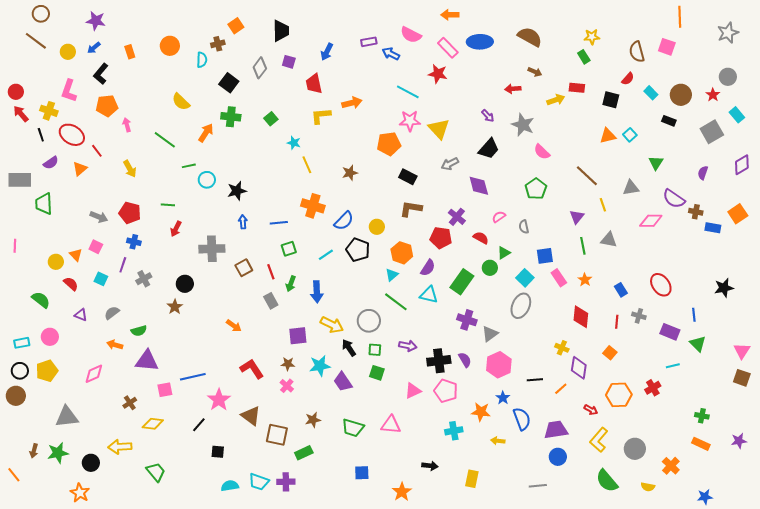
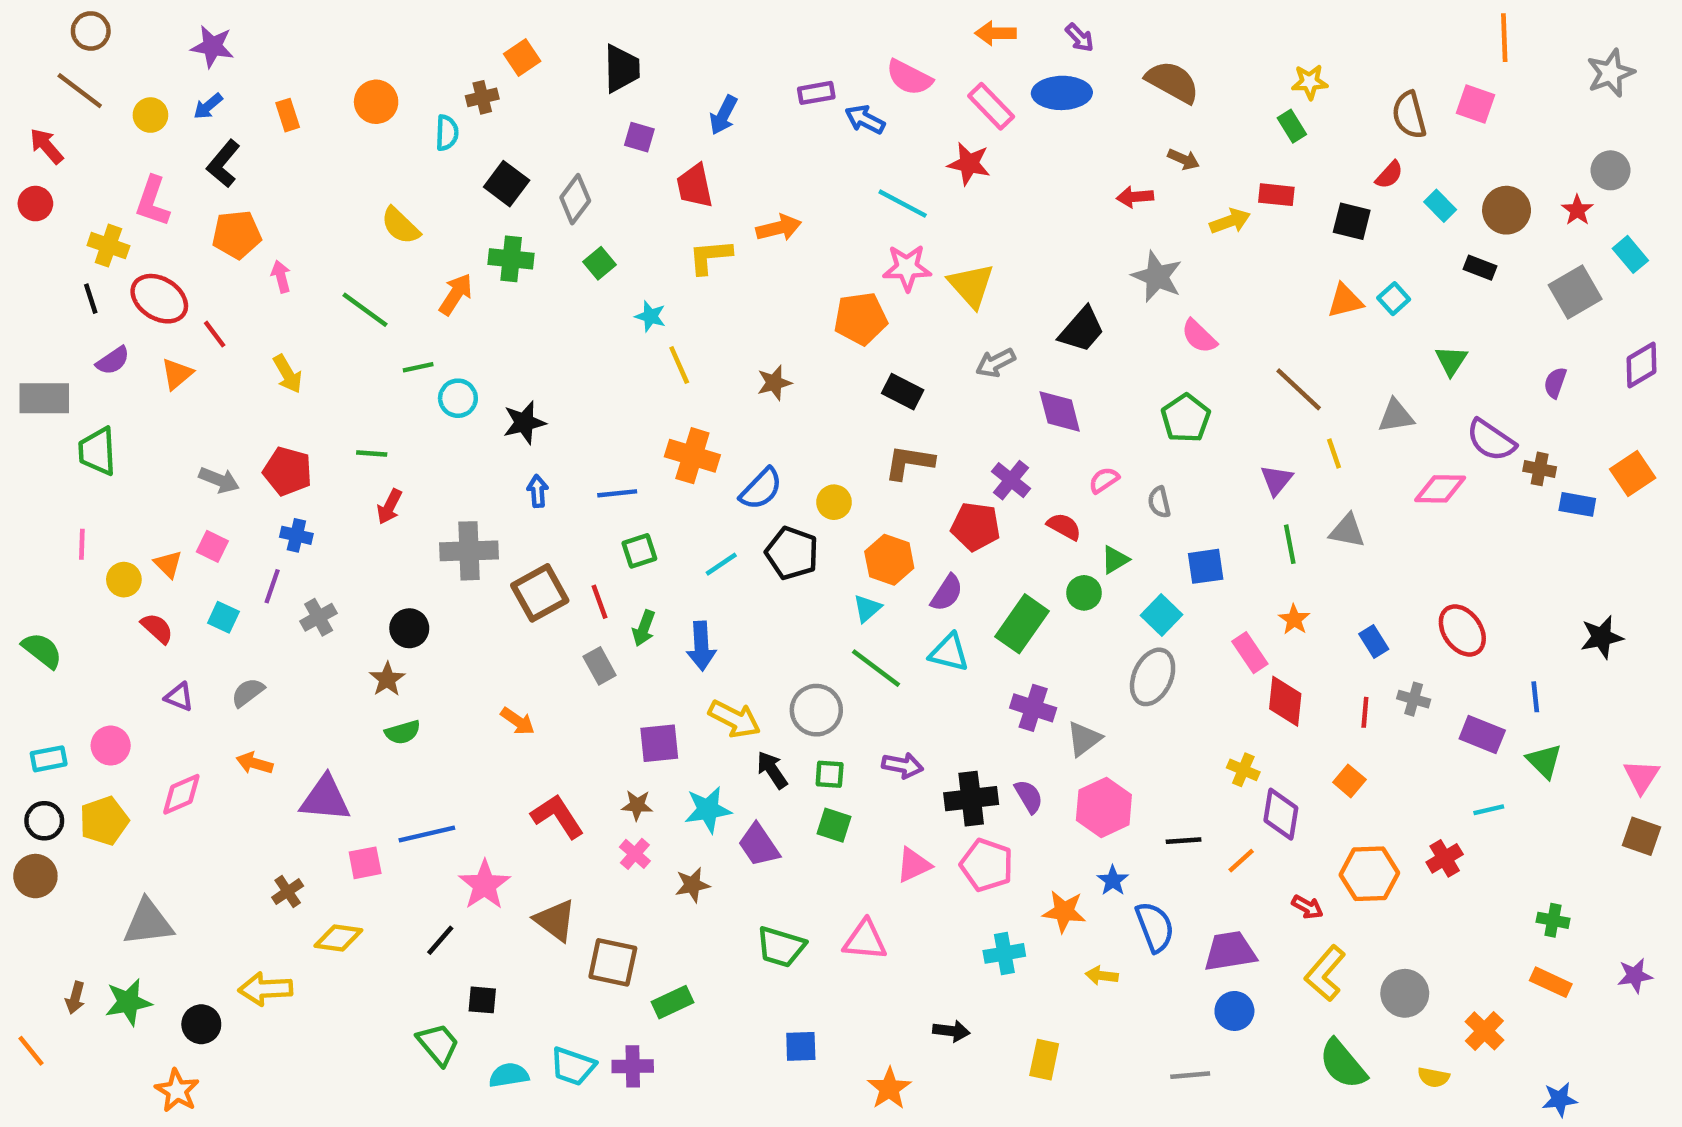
gray diamond: (260, 68) -> (575, 199), moved
red arrow: (21, 114) -> (46, 146), moved
purple arrow: (488, 116) -> (1080, 38), moved
pink line: (15, 246) -> (82, 544), moved
brown square: (244, 268) -> (540, 593), size x1.4
pink rectangle: (559, 278) -> (1250, 653), moved
green semicircle: (41, 300) -> (42, 650), moved
green semicircle: (139, 331) -> (403, 732), moved
pink diamond: (94, 374) -> (181, 794), moved
brown star: (313, 420) -> (692, 885), moved
green trapezoid: (156, 472) -> (438, 1044), moved

